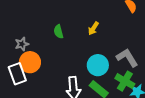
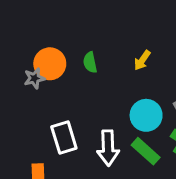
orange circle: (30, 62) -> (50, 64), moved
white rectangle: (17, 74) -> (64, 138), moved

